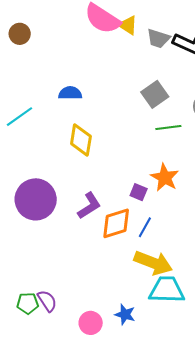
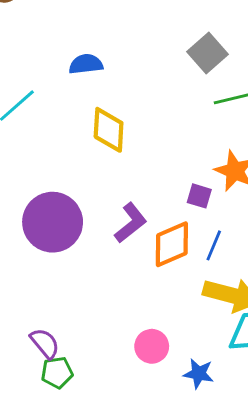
purple semicircle: (47, 301) -> (45, 343), moved
pink circle: (91, 323) -> (152, 346), moved

